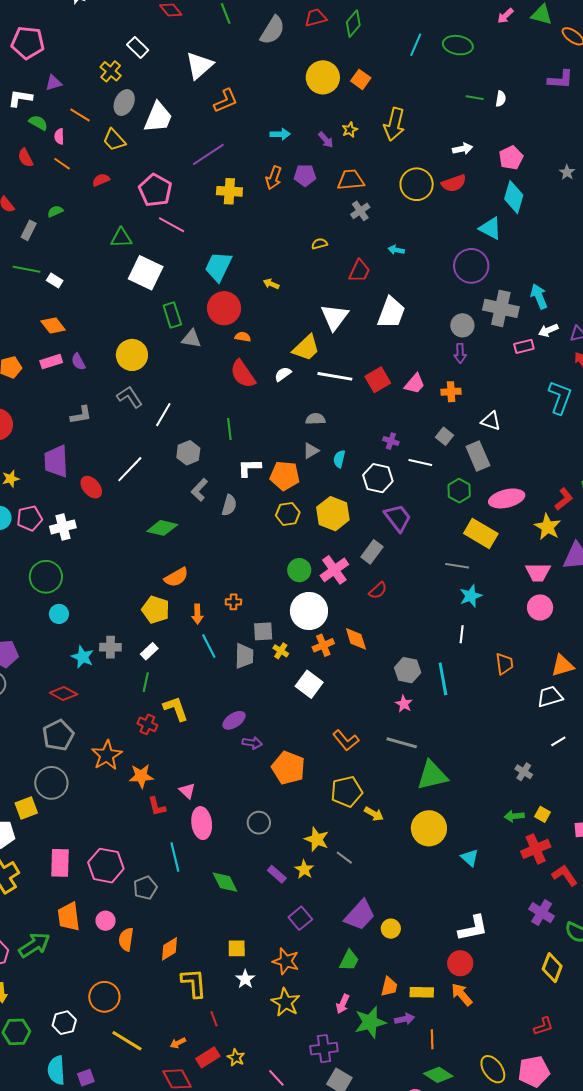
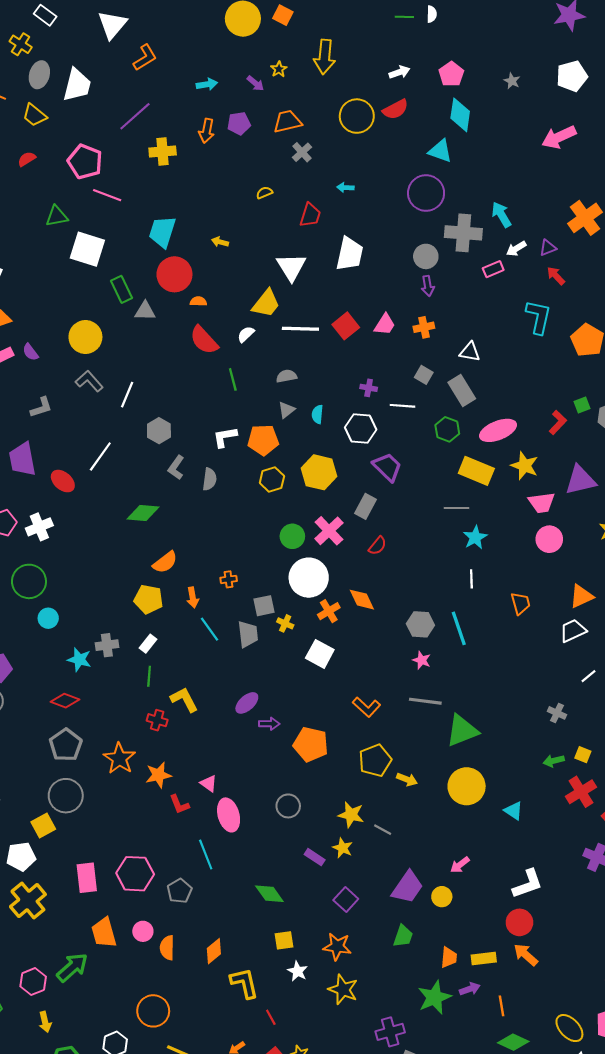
green line: (229, 429) -> (233, 379), moved
yellow star: (548, 527) -> (525, 466), moved
green diamond: (225, 882) -> (269, 894), moved
pink arrow: (343, 1004) -> (460, 865), moved, turned 36

